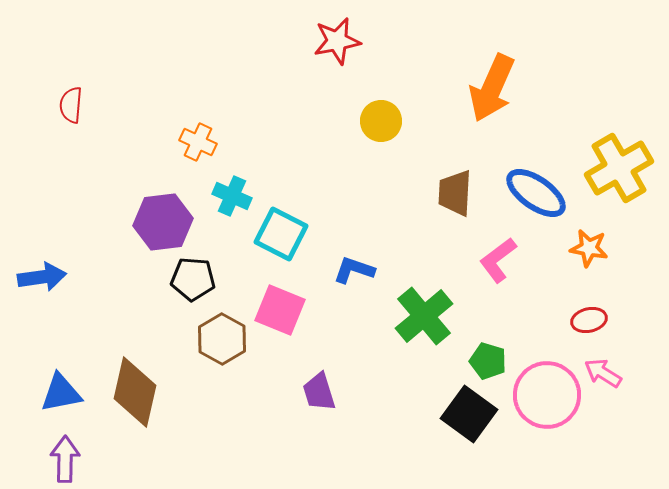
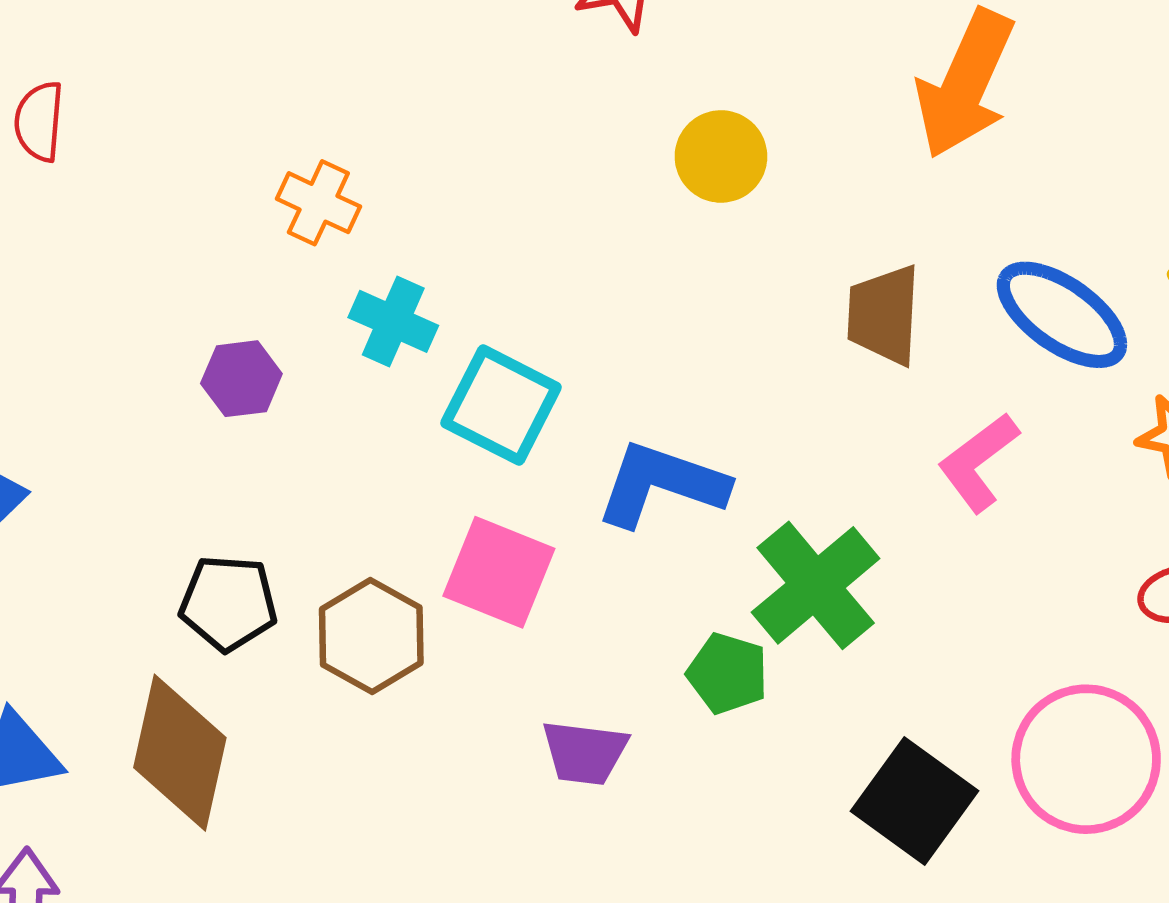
purple hexagon: (163, 222) -> (241, 379), size x0.6
blue L-shape: (354, 270) -> (662, 484), size x1.5
black pentagon: (193, 279) -> (228, 603), moved
green pentagon: (488, 361) -> (728, 673), moved
purple trapezoid: (319, 392) -> (585, 753), turned -66

